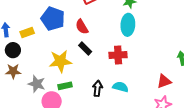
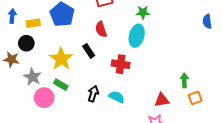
red semicircle: (82, 27) -> (101, 29), moved
black circle: (13, 50) -> (26, 43), moved
yellow star: (60, 61) -> (61, 59), turned 30
green rectangle: (65, 86) -> (61, 85), turned 32

